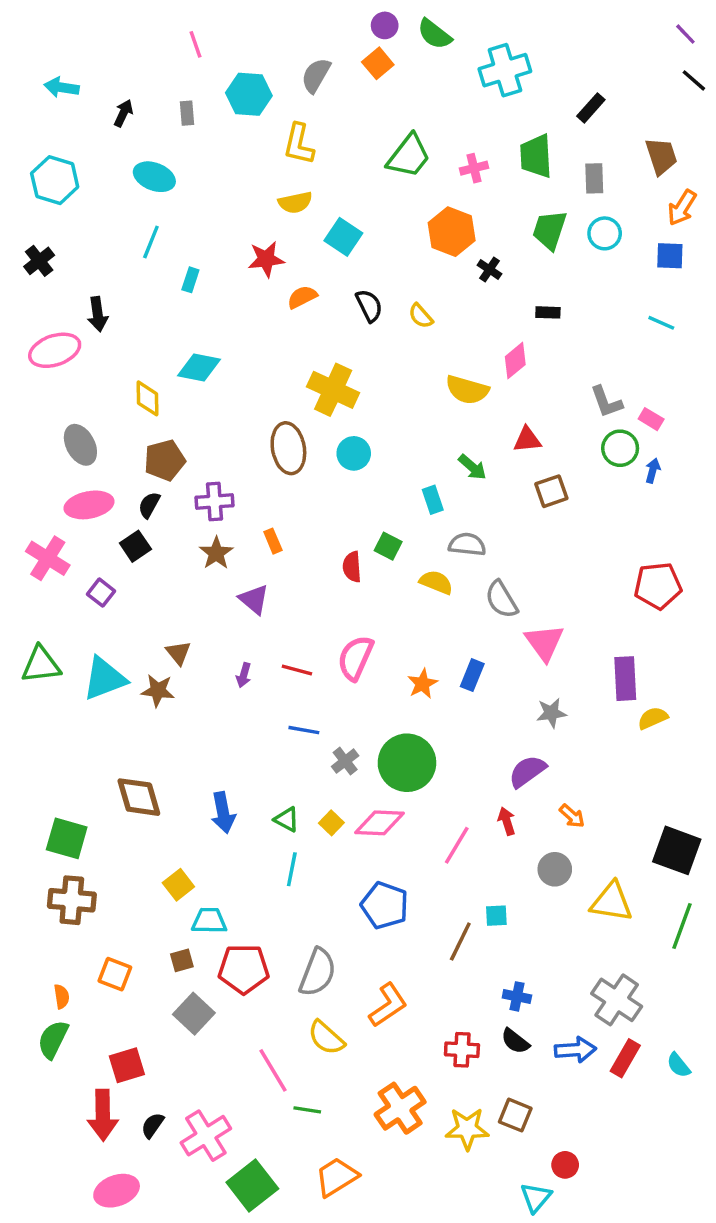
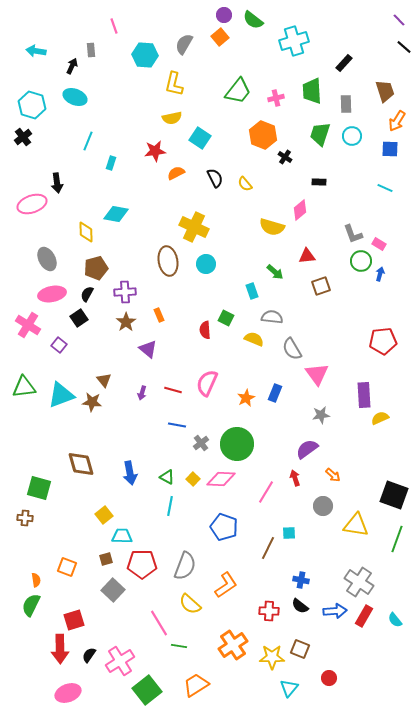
gray rectangle: (187, 113) -> (91, 50), moved
cyan ellipse: (154, 177) -> (75, 97), moved
black cross: (39, 261) -> (23, 137), moved
brown cross: (72, 900) -> (25, 518), moved, size x0.6
cyan triangle: (536, 1198) -> (289, 688), moved

